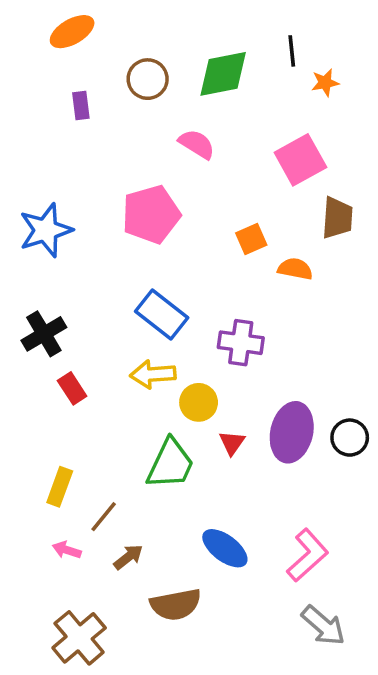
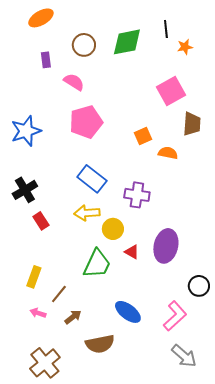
pink semicircle: (197, 144) -> (74, 82), moved
black circle: (350, 438) -> (199, 286), moved
red triangle: (232, 443) -> (132, 252), turned -35

